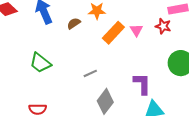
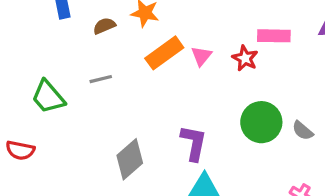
green trapezoid: (40, 63) -> (48, 97), moved
gray line: (90, 73) -> (101, 79), moved

